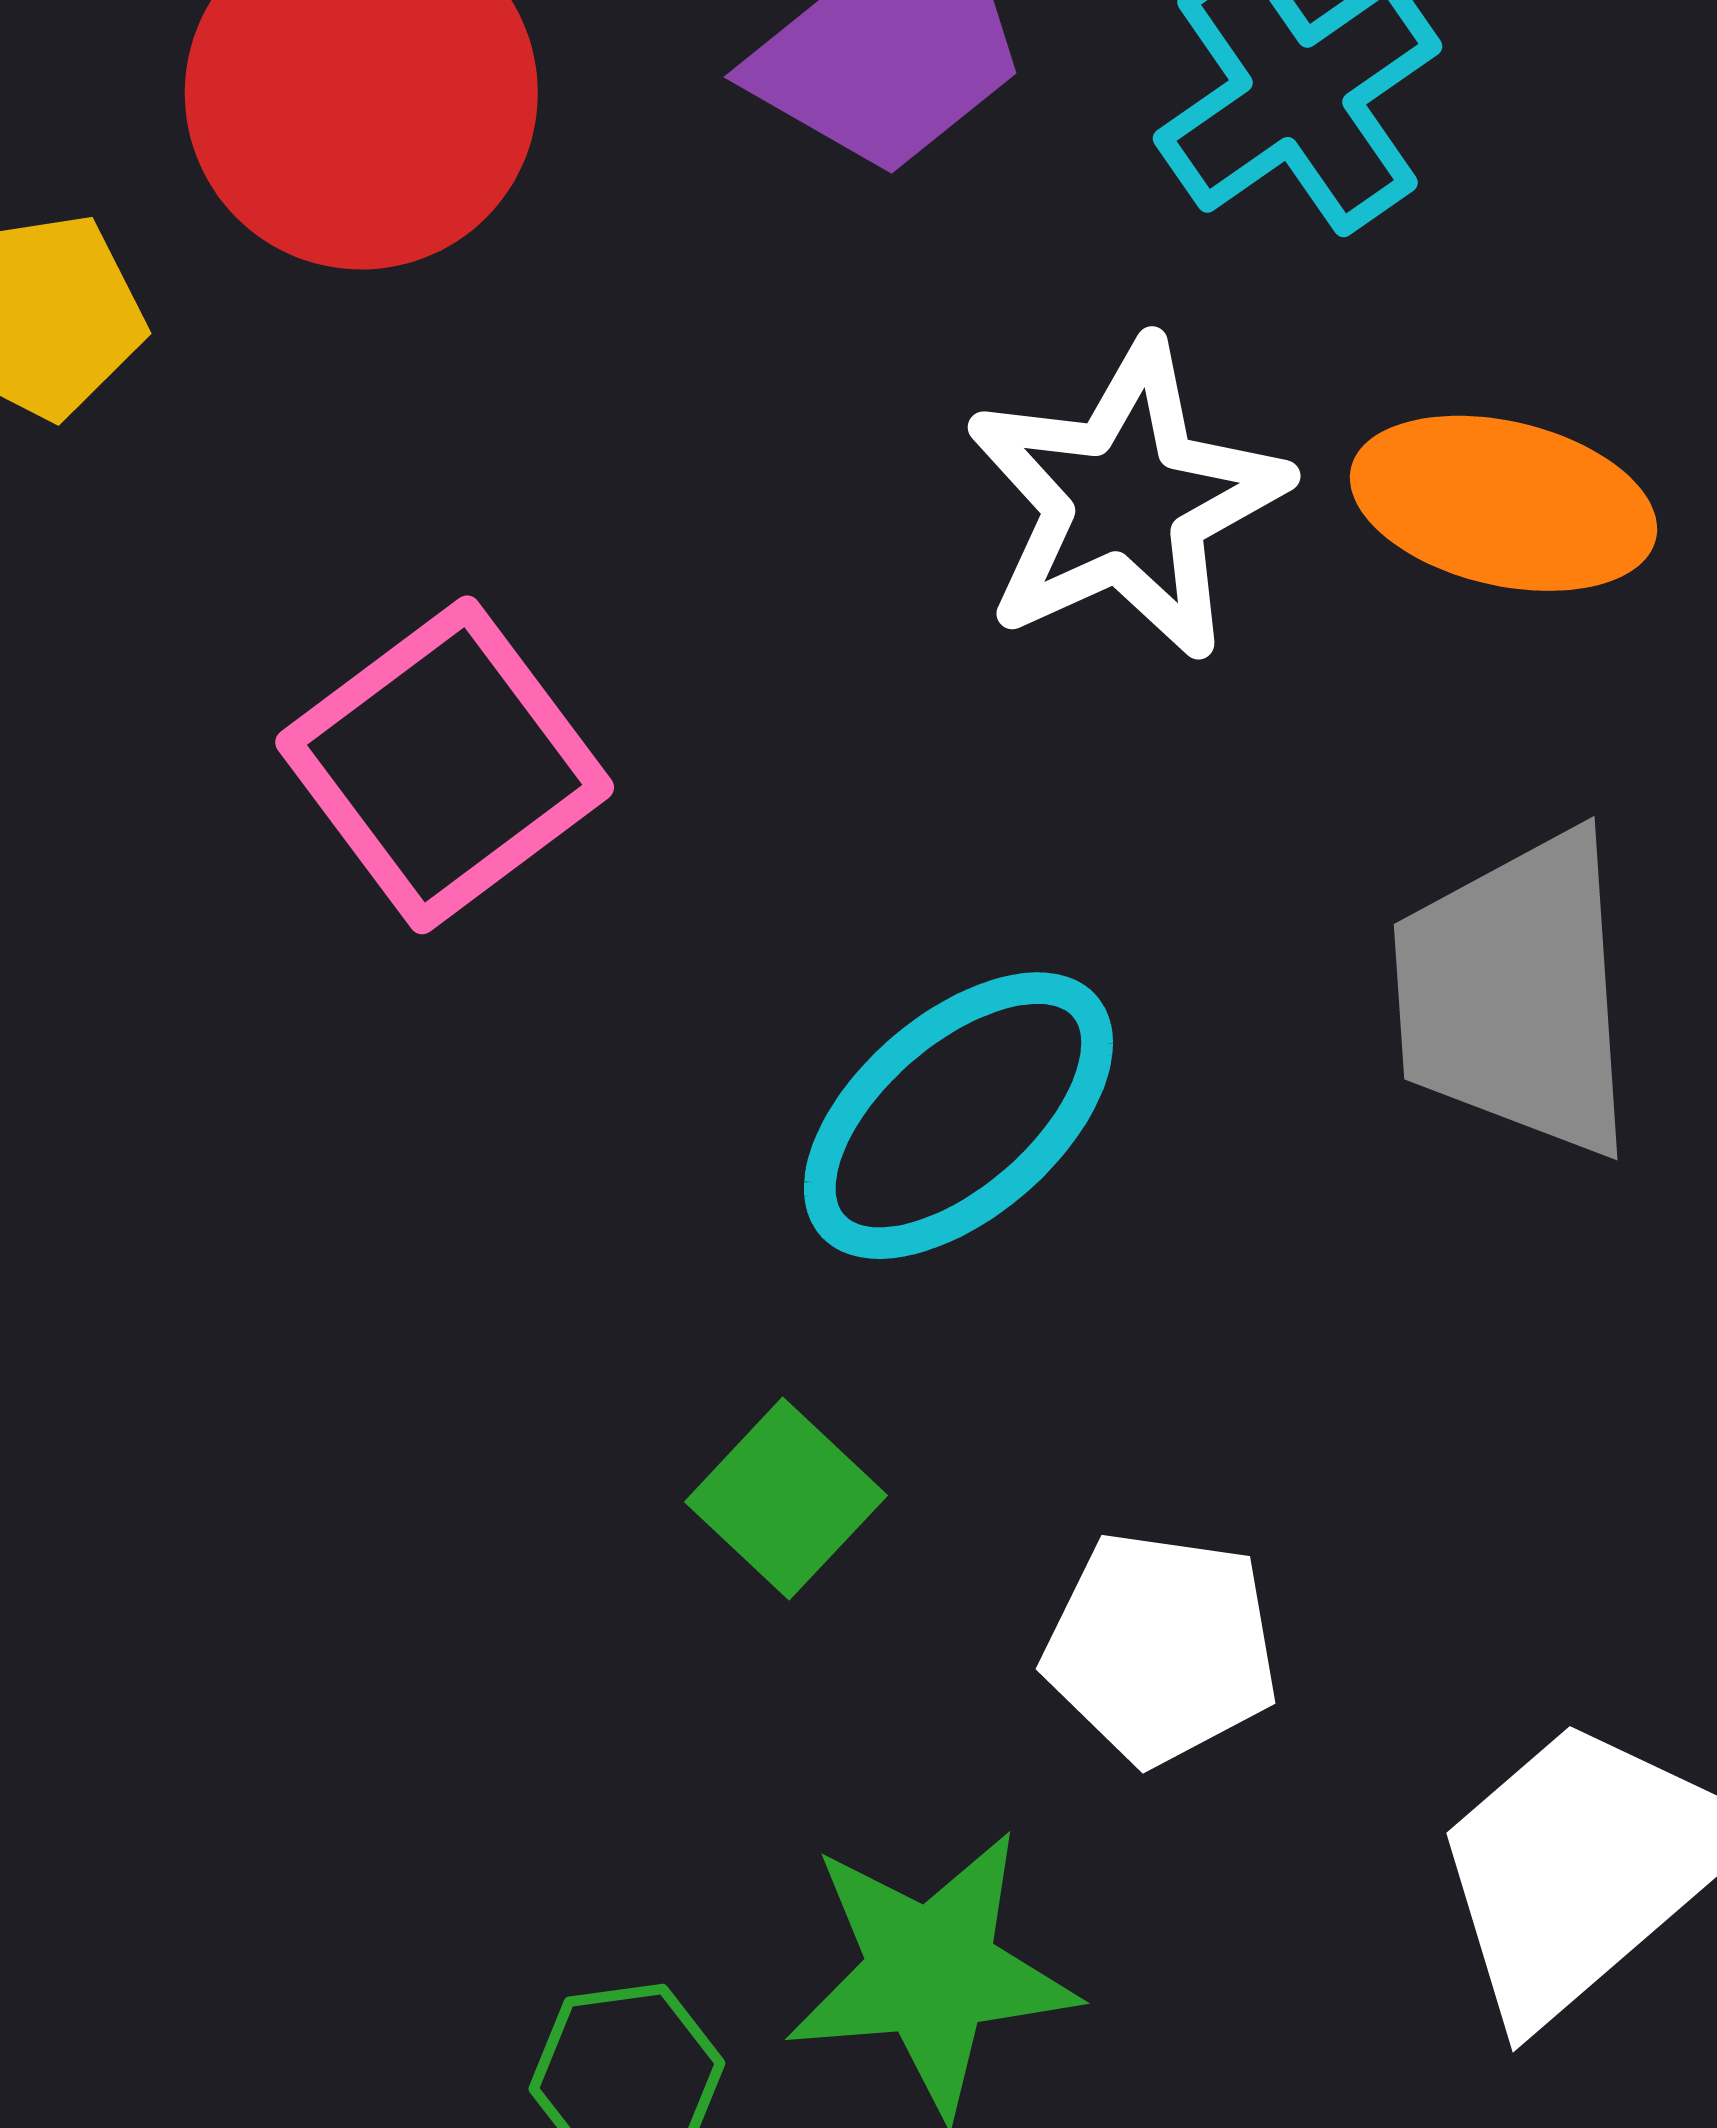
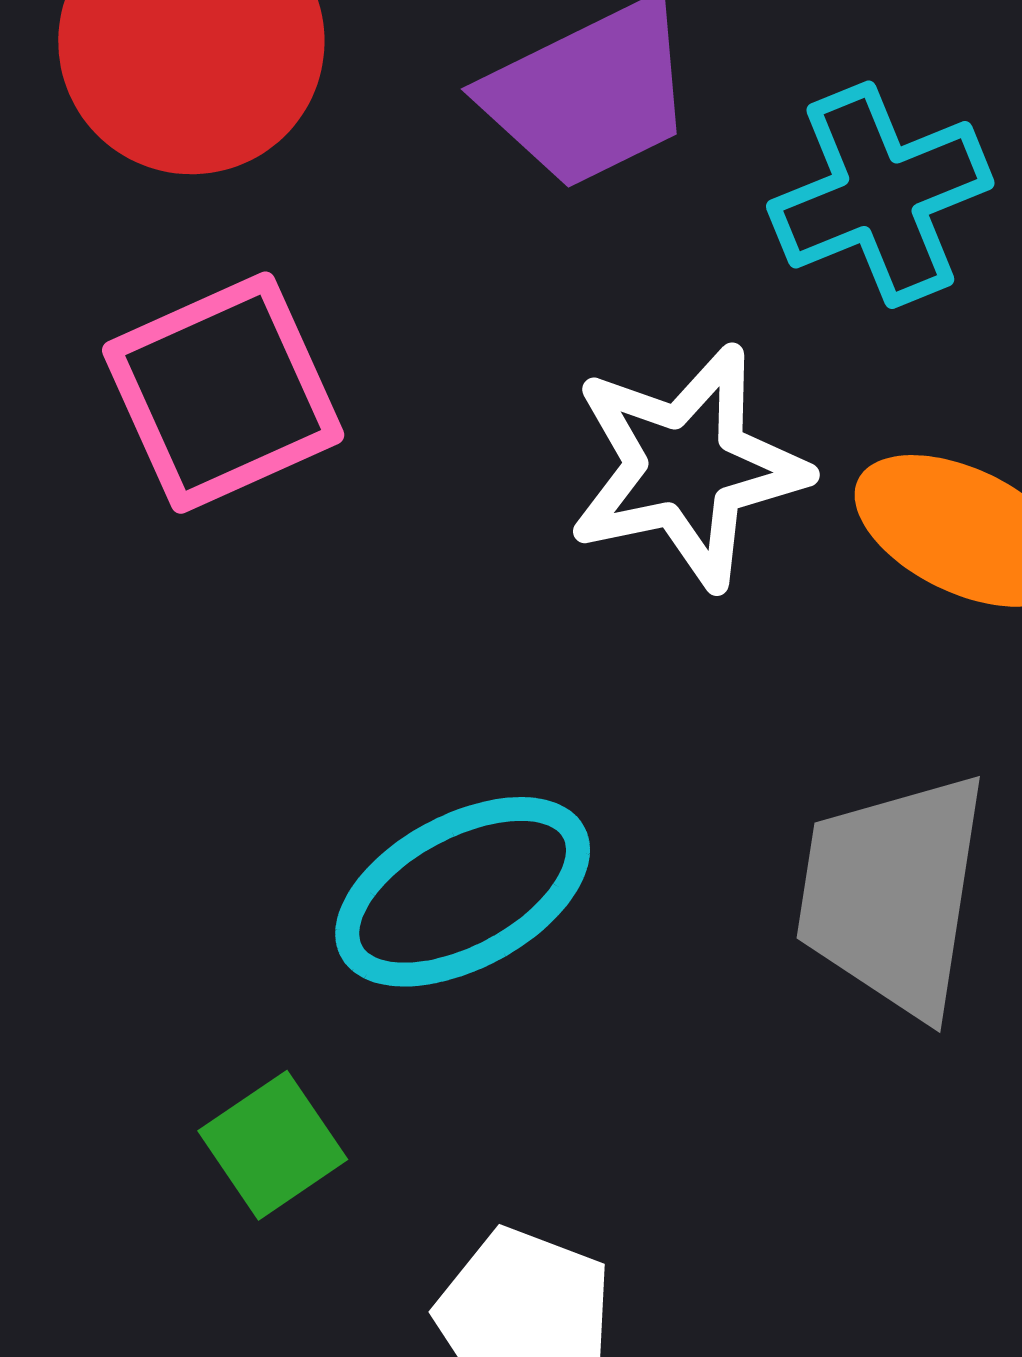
pink square: (445, 765) -> (223, 393), moved

